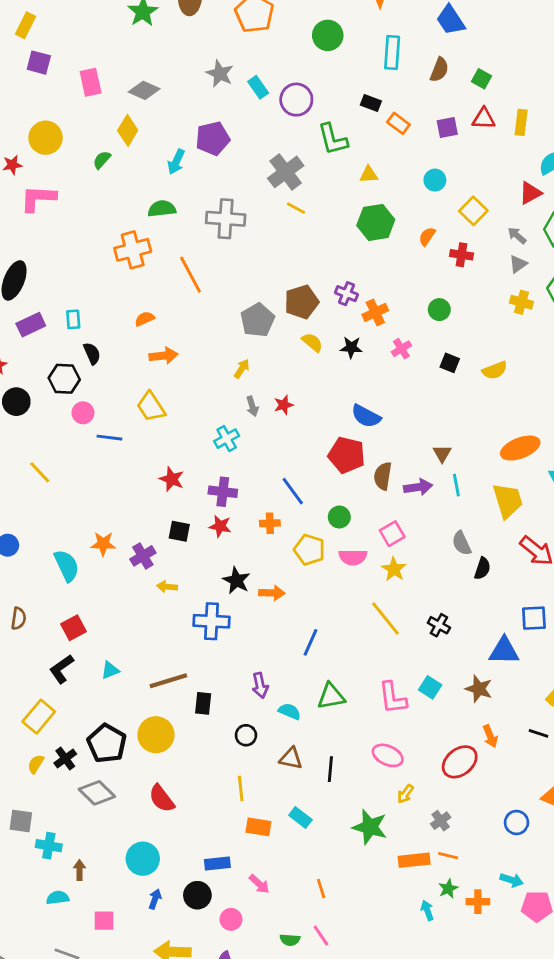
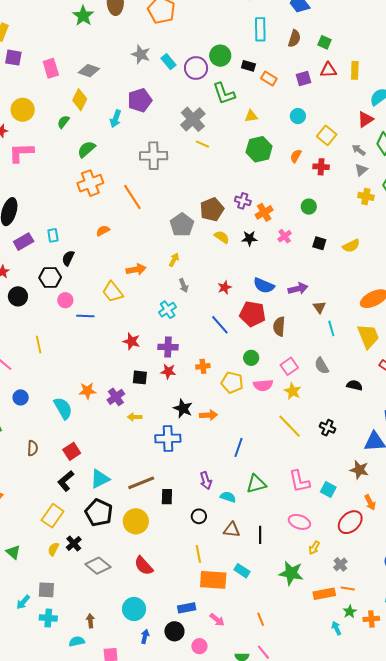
green circle: (328, 35) -> (220, 56), moved
green semicircle: (162, 209) -> (86, 149), moved, turned -30
black semicircle: (92, 353) -> (68, 258), turned -126
orange arrow: (164, 356) -> (136, 269), moved
red star: (284, 405) -> (225, 287), moved
yellow line: (40, 472) -> (39, 345), turned 36
purple arrow: (418, 487) -> (298, 289), moved
blue line: (293, 491) -> (220, 325), moved
gray semicircle: (462, 543) -> (322, 366), moved
black semicircle: (482, 568) -> (355, 385), turned -91
cyan triangle: (110, 670) -> (100, 479), size x1.5
cyan square: (430, 687) -> (328, 489), moved
black pentagon: (107, 743) -> (99, 513), moved
orange rectangle: (258, 827) -> (213, 580), size x1.5
cyan cross: (49, 846) -> (48, 618), moved

